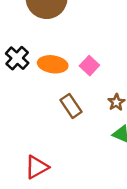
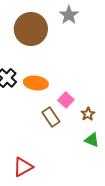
pink square: (89, 66) -> (66, 100), moved

